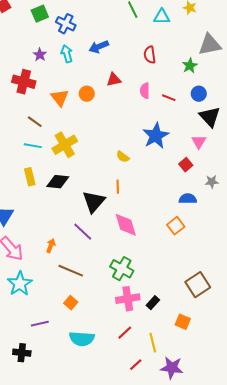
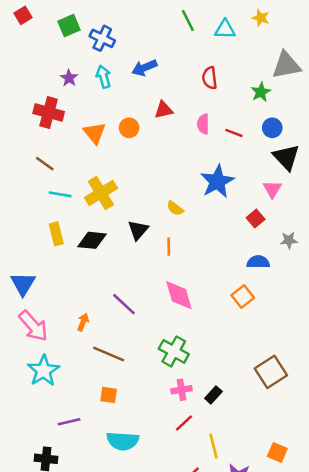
brown line: (35, 122) -> (45, 164), moved
black triangle: (94, 202) -> (138, 230), moved, size x0.7
pink cross: (128, 299) -> (181, 390), size x0.7
orange square: (71, 303) -> (109, 395), turned -32
orange square: (183, 322) -> (277, 452), moved
red line: (125, 333) -> (184, 423), moved

